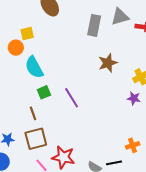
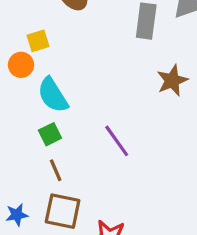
green square: (44, 92) -> (50, 134), moved
brown square: (36, 139) -> (63, 211), turned 30

